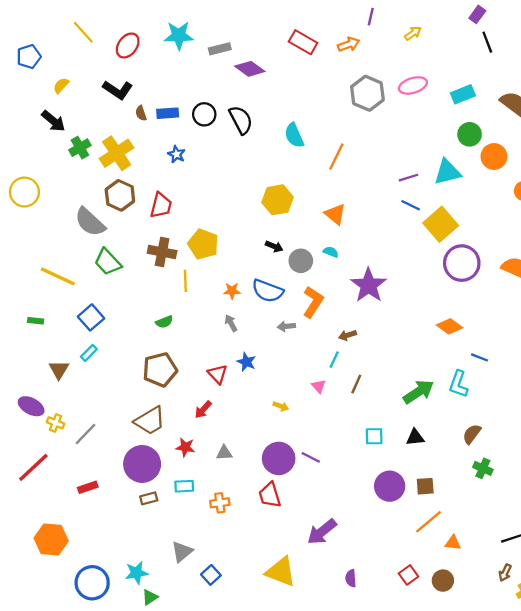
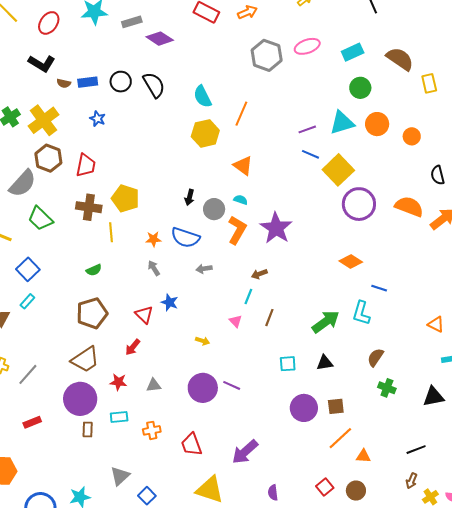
brown semicircle: (141, 113) -> (64, 83), turned -56
orange circle: (494, 157) -> (377, 124), moved
yellow hexagon: (278, 200) -> (205, 133), moved
gray semicircle: (90, 222) -> (23, 183), turned -88
black arrow: (274, 246) -> (189, 197), turned 84
orange L-shape: (313, 302) -> (237, 230), moved
red trapezoid: (270, 495) -> (192, 444), moved
brown rectangle: (149, 498) -> (88, 430), turned -70

